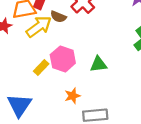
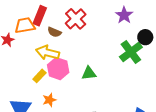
yellow arrow: (39, 27) -> (48, 53), moved, turned -130
orange star: (72, 96) -> (49, 100), moved

